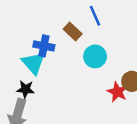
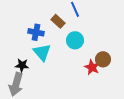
cyan triangle: (33, 63) -> (42, 52), moved

